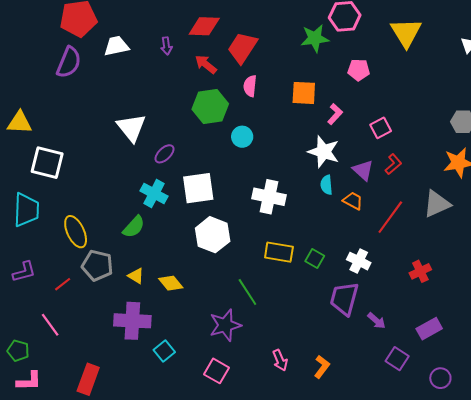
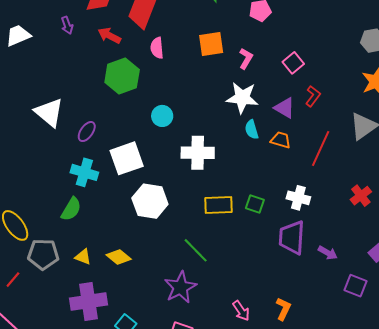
cyan circle: (242, 137) -> (162, 116), moved

